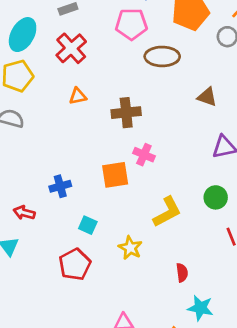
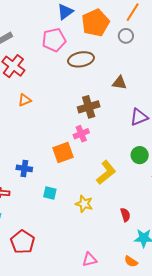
brown cross: (126, 113) -> (89, 107), moved
pink cross: (144, 155) -> (81, 134), turned -35
blue cross: (60, 186) -> (24, 168), turned 35
red pentagon: (75, 264) -> (23, 242), moved

